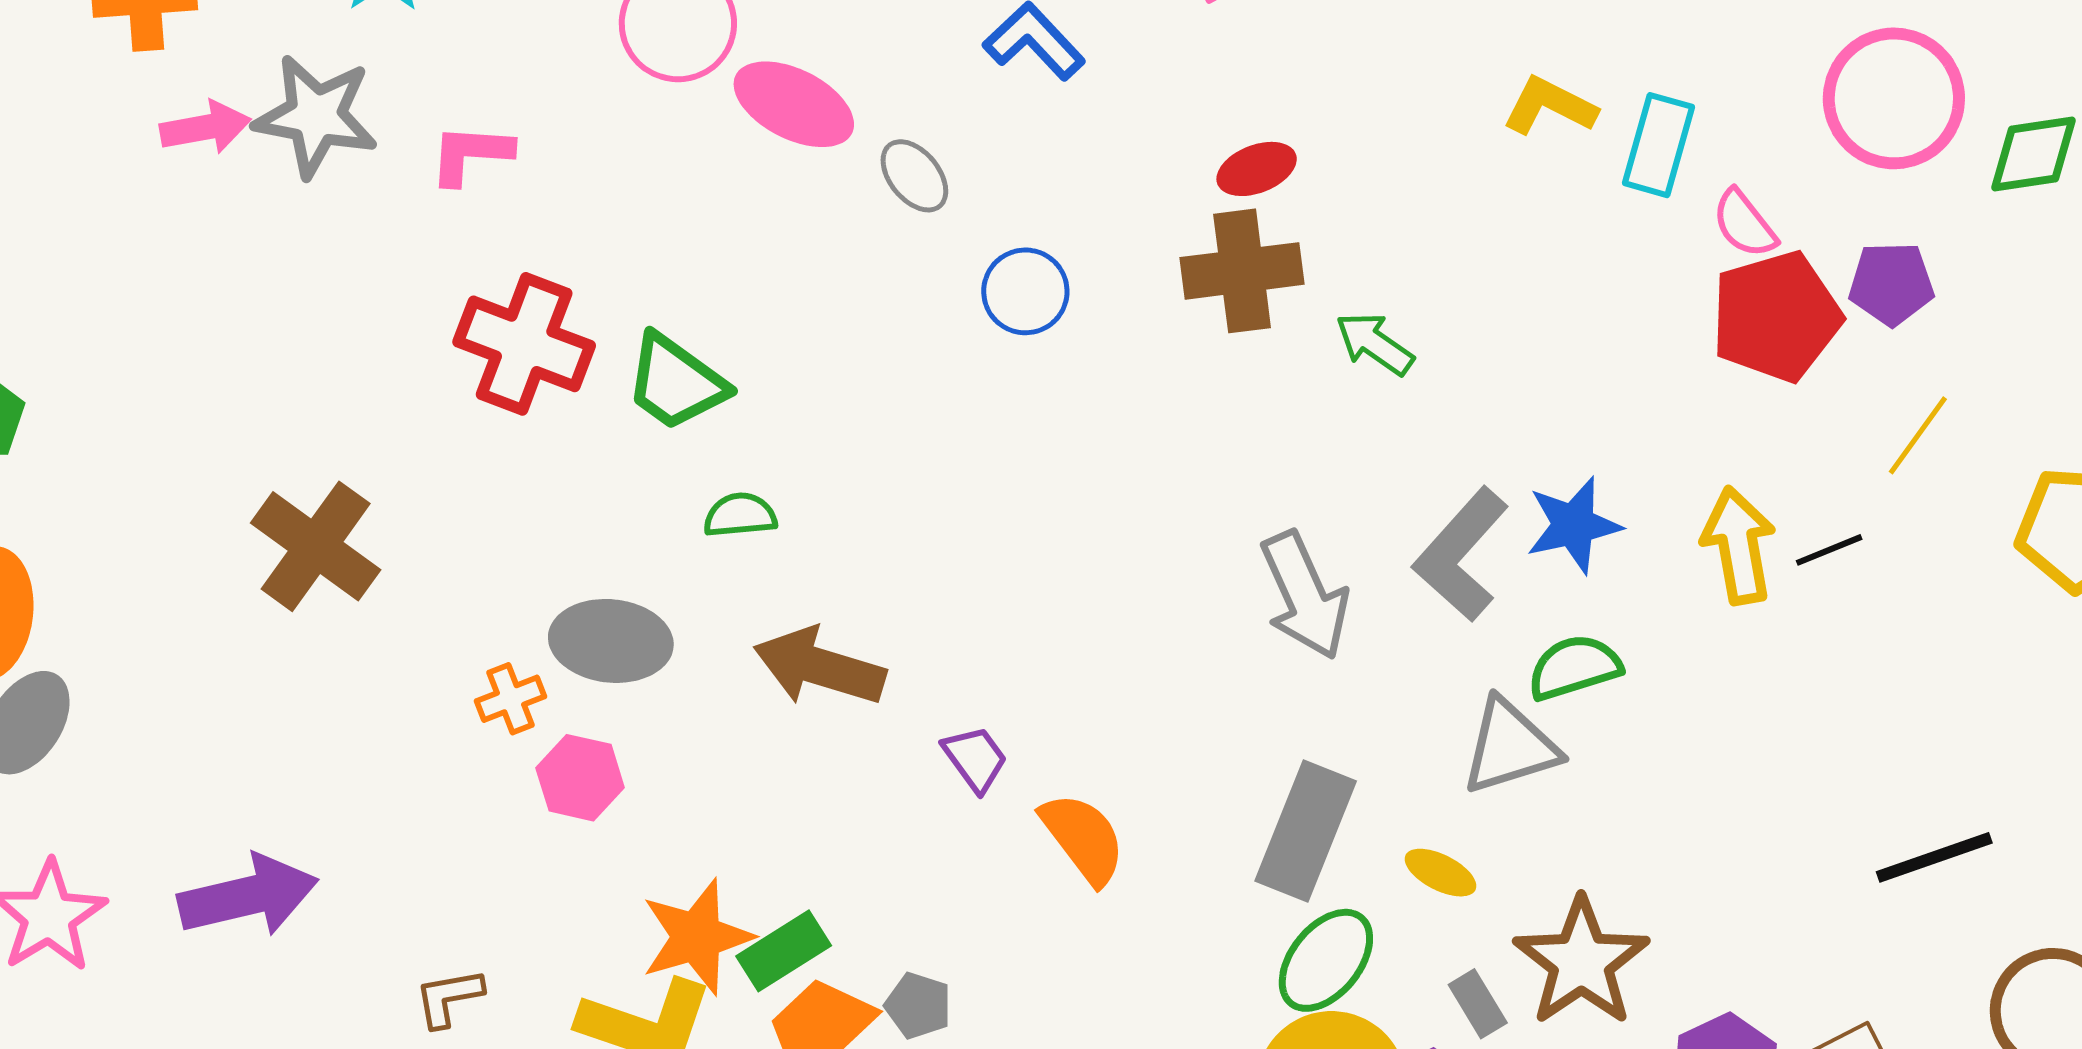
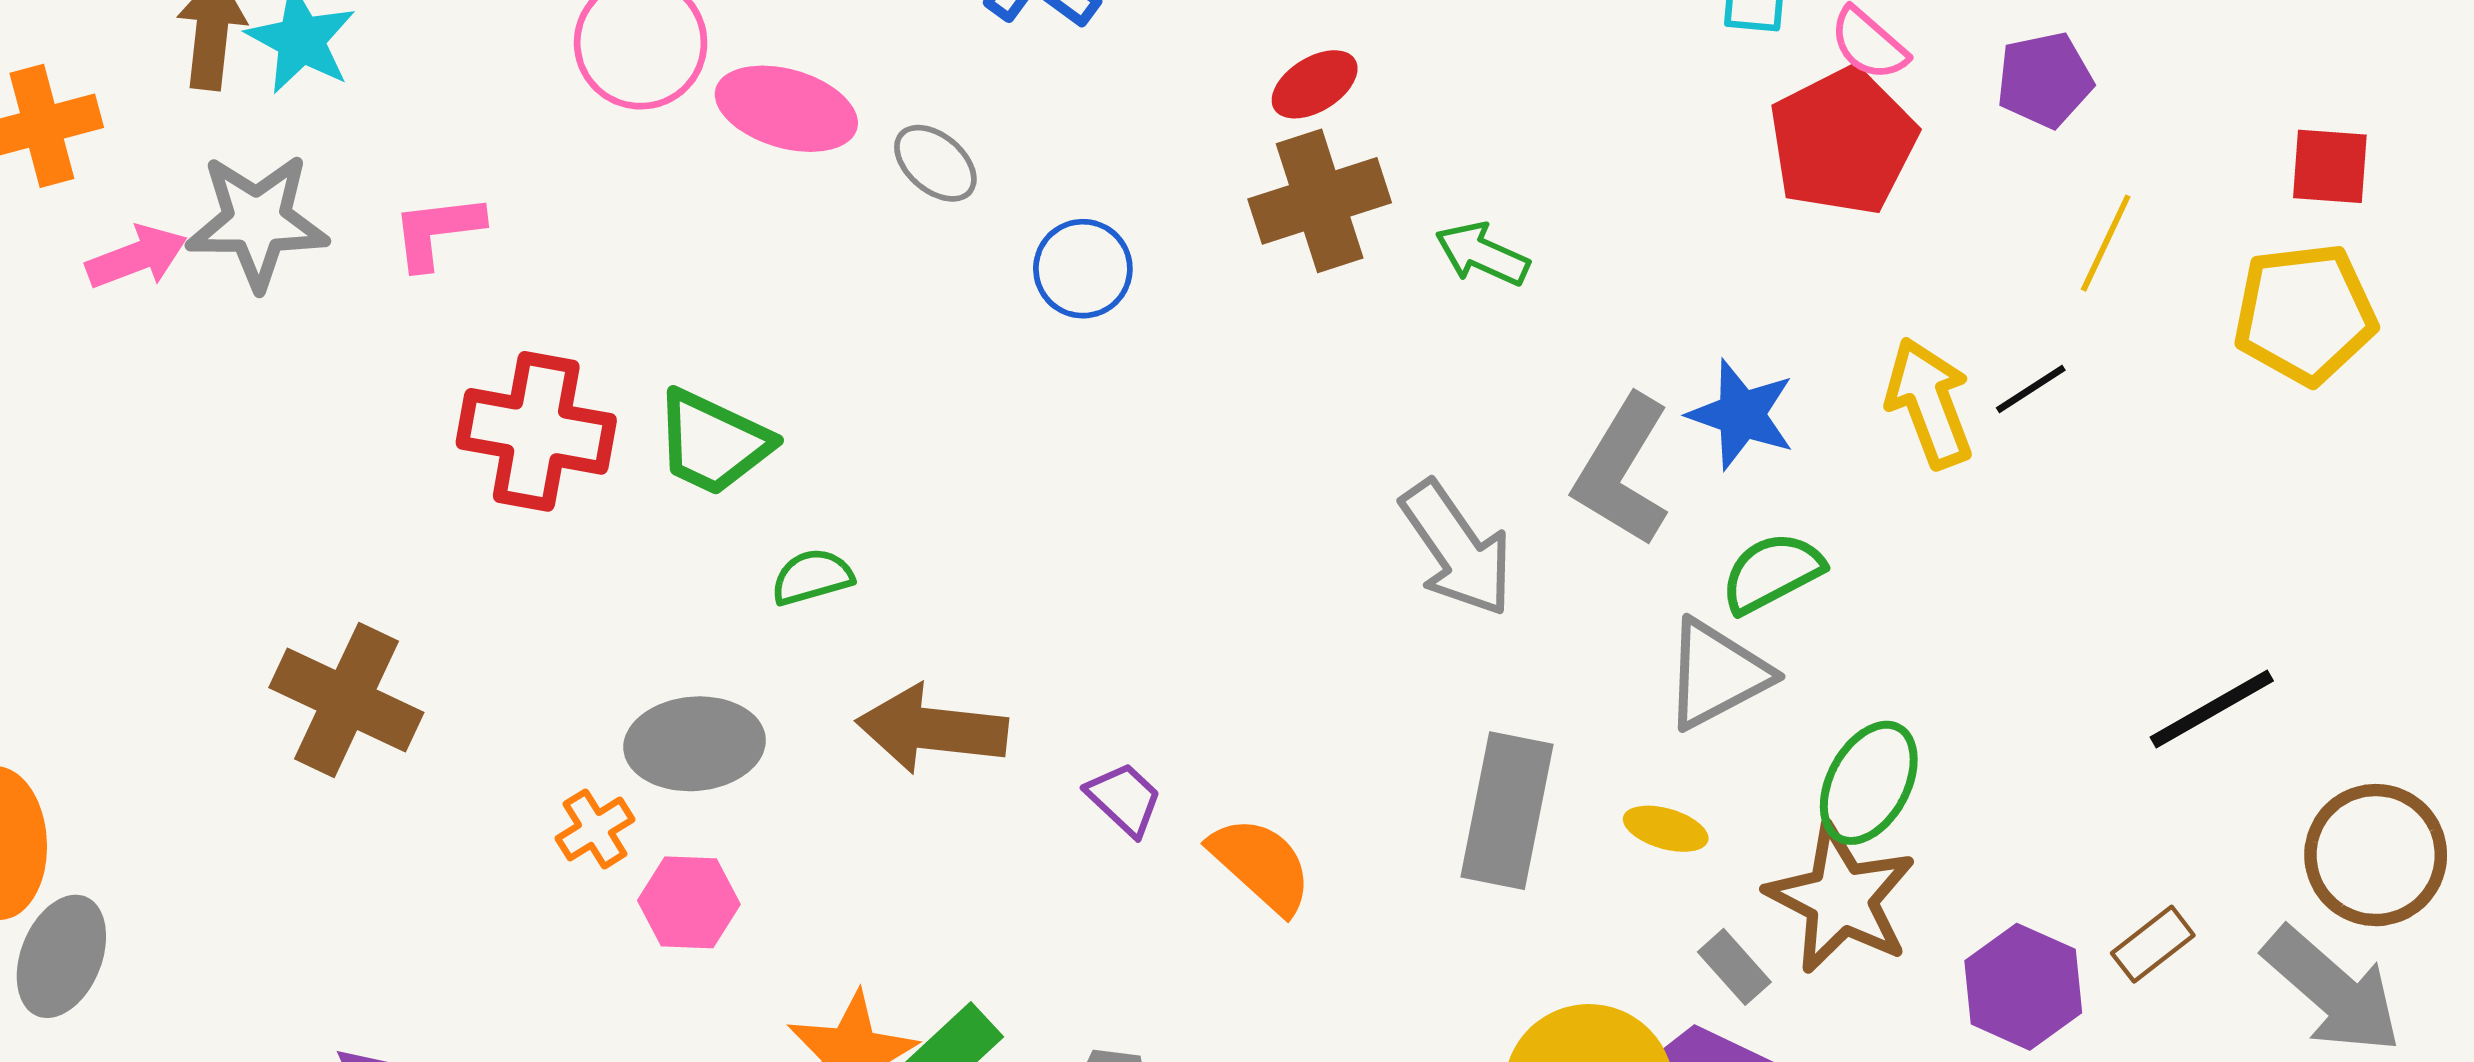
red pentagon: (1776, 317) -> (1843, 141), moved
blue star: (1574, 525) -> (1741, 415), turned -30
green ellipse: (1326, 960) -> (1869, 783), moved

